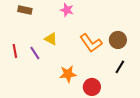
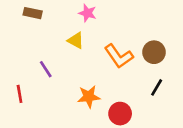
yellow triangle: (51, 39) -> (76, 40), moved
red line: (15, 51) -> (20, 94), moved

